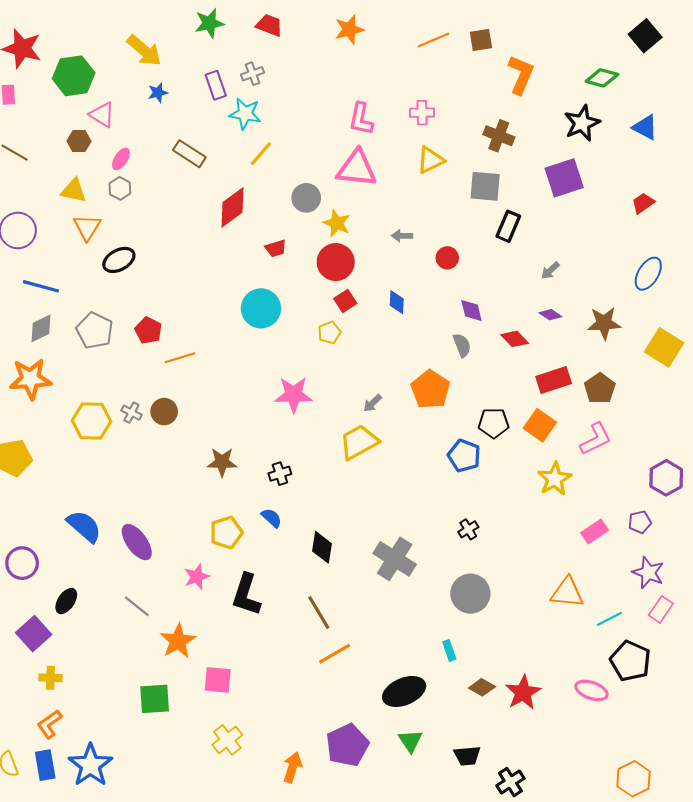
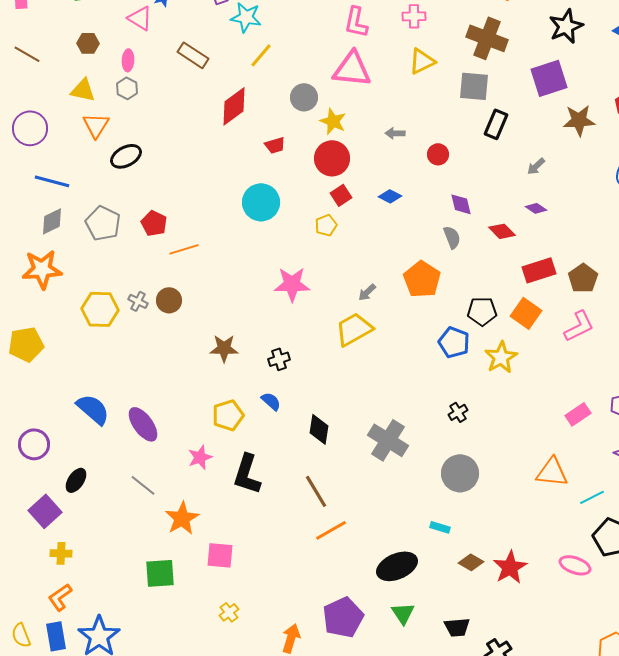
pink triangle: (102, 115) -> (140, 18), moved
brown cross: (499, 136) -> (487, 38), size x1.4
pink ellipse: (121, 159) -> (128, 60), turned -30
blue diamond: (397, 302) -> (390, 196), turned -65
brown star: (604, 323) -> (579, 120), moved
yellow star: (555, 479) -> (501, 357), moved
cyan rectangle: (449, 650) -> (440, 527), turned -54
yellow cross: (227, 740) -> (229, 612), size x0.7

